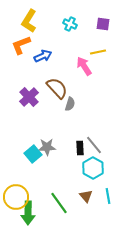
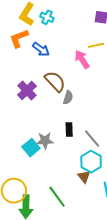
cyan cross: (70, 24) -> (47, 17), moved
blue arrow: (43, 56) -> (41, 49), turned 60
black rectangle: (80, 148) -> (69, 130), moved
brown triangle: (86, 196) -> (84, 177), moved

